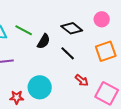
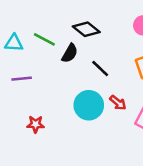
black diamond: (72, 28) -> (86, 29), moved
cyan circle: (40, 87) -> (89, 105), moved

